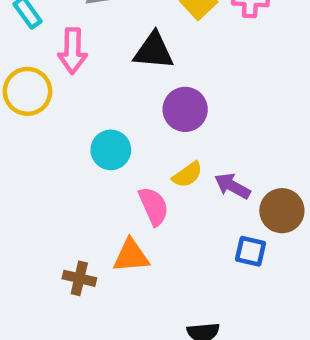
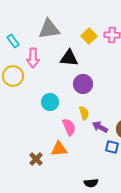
yellow semicircle: (187, 175) -> (84, 113), turned -72
purple arrow: (232, 186) -> (100, 127), moved
brown cross: (79, 278) -> (36, 159), turned 32

